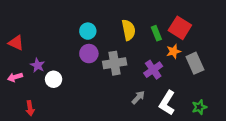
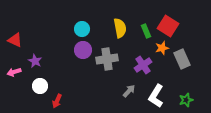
white circle: (54, 79) -> (40, 86), moved
red arrow: (30, 108) -> (57, 101), moved, turned 32

